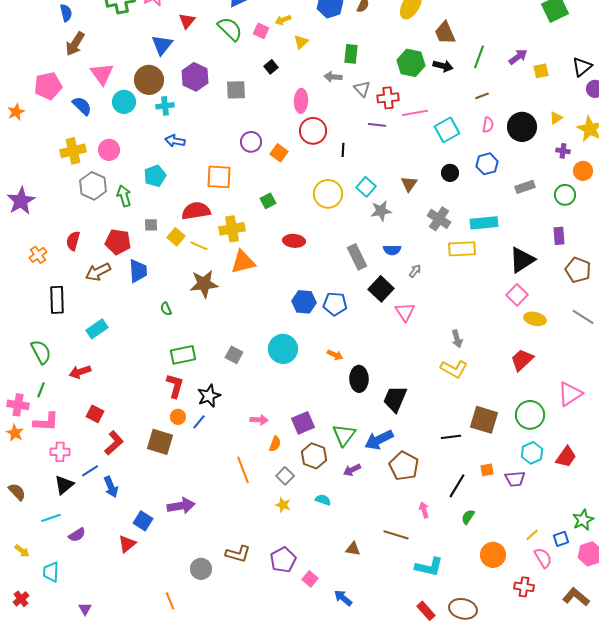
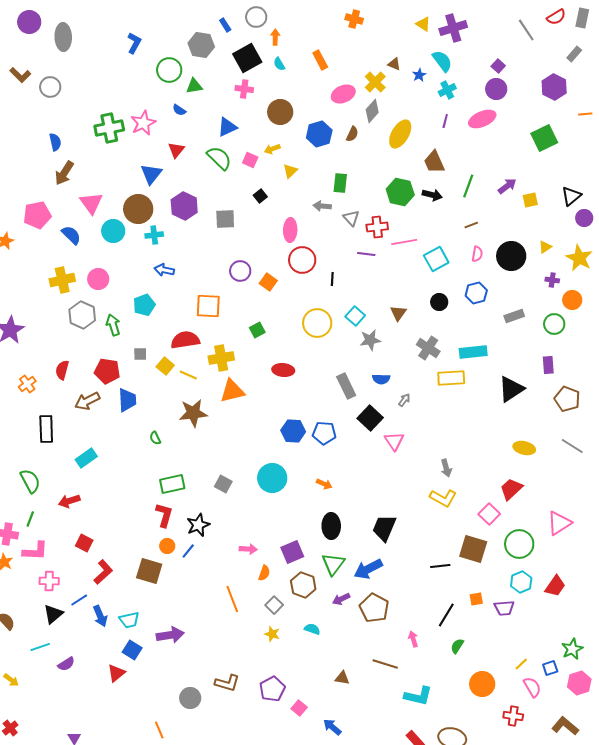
pink square: (517, 295) -> (489, 514), moved
black ellipse: (359, 379) -> (331, 526), moved
brown pentagon: (404, 466) -> (374, 608), moved
cyan trapezoid: (51, 572) -> (129, 620), moved, turned -105

